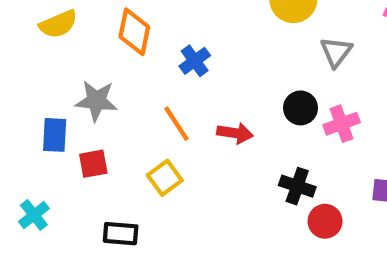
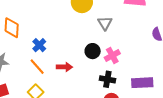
blue cross: (195, 61) -> (39, 45), moved
black cross: (297, 186) -> (107, 79), moved

